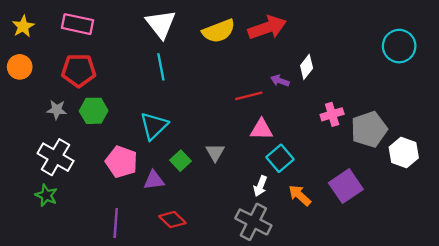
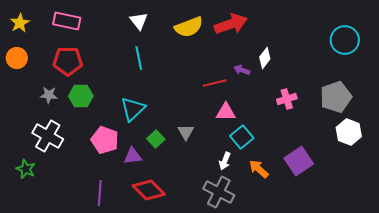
white triangle: (161, 24) -> (139, 21), size x0.7
gray pentagon: (369, 129) -> (336, 97), moved
green star: (46, 195) -> (26, 169), moved
red diamond: (172, 220) -> (149, 190), size x1.4

